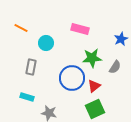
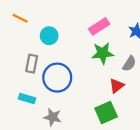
pink rectangle: (80, 29) -> (99, 26), moved, turned -48
blue circle: (72, 78) -> (57, 78), moved
red triangle: (94, 86) -> (117, 86), moved

